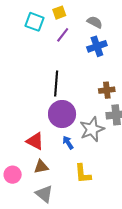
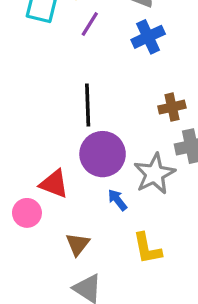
red triangle: (35, 141) -> (54, 184), moved
brown triangle: (41, 167) -> (78, 244), turned -35
pink circle: (13, 175) -> (27, 213), moved

